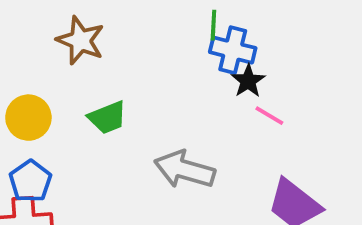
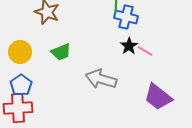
black star: (248, 81) -> (129, 46), moved

